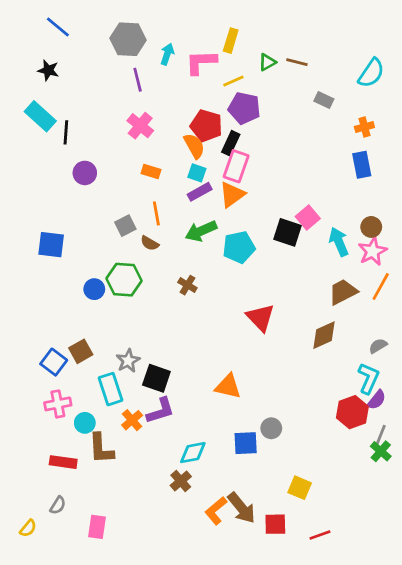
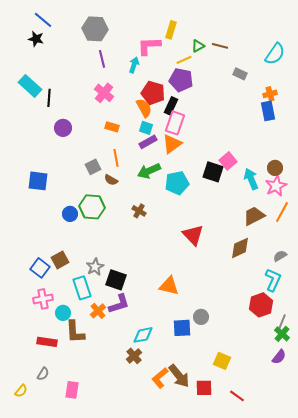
cyan arrow: (167, 54) -> (134, 65), moved
black star: (48, 70) -> (36, 39), moved
yellow line: (233, 81) -> (184, 60), moved
blue rectangle: (362, 165) -> (268, 111), moved
purple semicircle: (377, 400) -> (279, 357), moved
red line: (320, 535) -> (237, 396), turned 56

